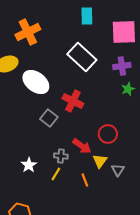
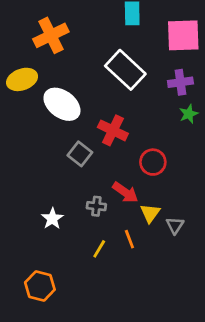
red circle: (108, 134) -> (153, 162), moved
yellow line: (56, 174) -> (99, 249), moved

